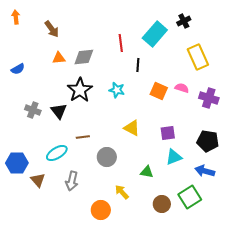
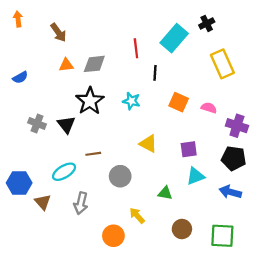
pink semicircle: (182, 88) -> (209, 108), moved
purple cross: (209, 98) -> (237, 126), moved
green square: (190, 197) -> (222, 236), moved, turned 35

